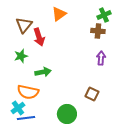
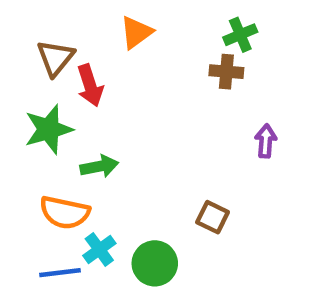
green star: (21, 56) -> (49, 129), size x1.5
purple arrow: (101, 58) -> (266, 141), moved
cyan cross: (18, 108) -> (99, 250), moved

